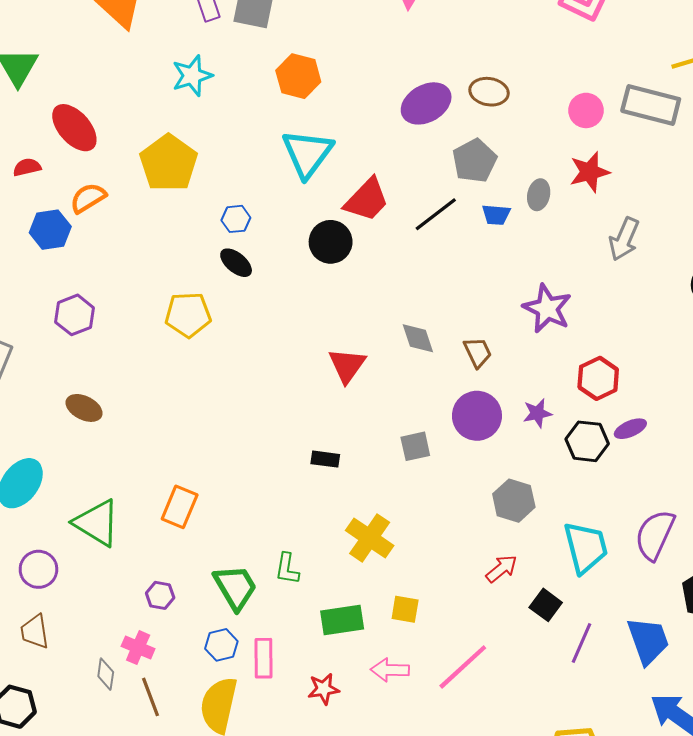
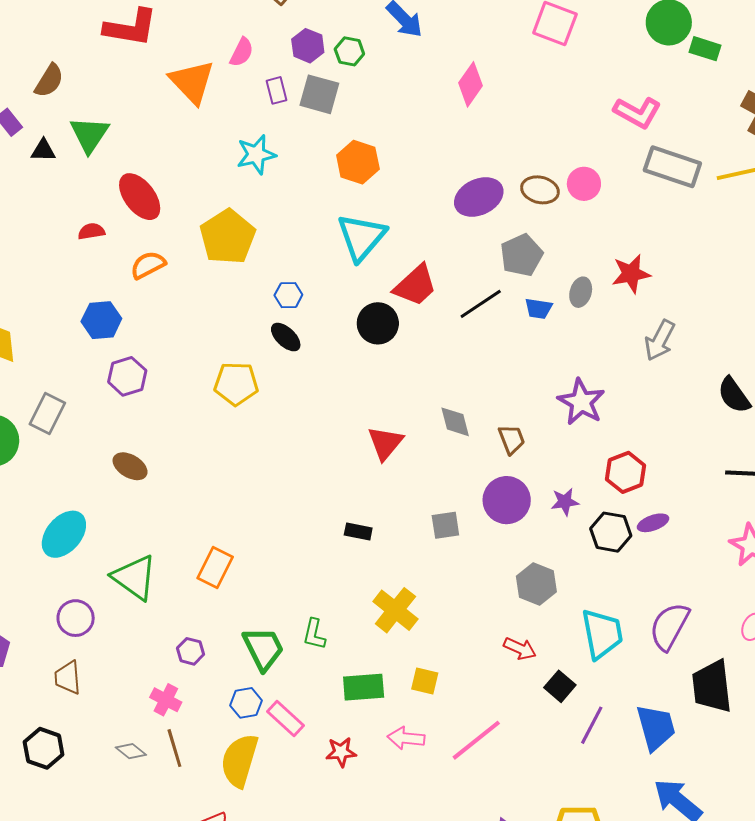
gray rectangle: (651, 105) -> (672, 167), moved
pink circle: (586, 110) -> (584, 184), moved
blue hexagon: (50, 230) -> (101, 320), moved
red arrow: (501, 569) -> (520, 649), turned 60
pink rectangle: (263, 658) -> (286, 718), turned -51
gray diamond: (106, 674) -> (131, 751), moved, turned -64

